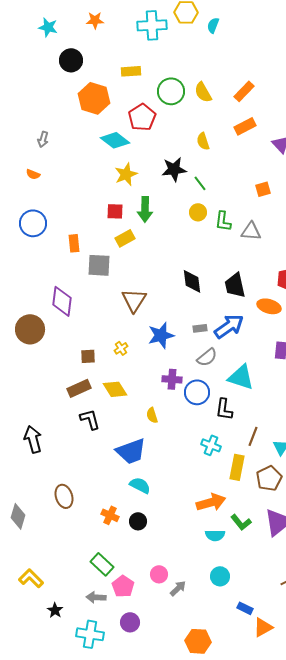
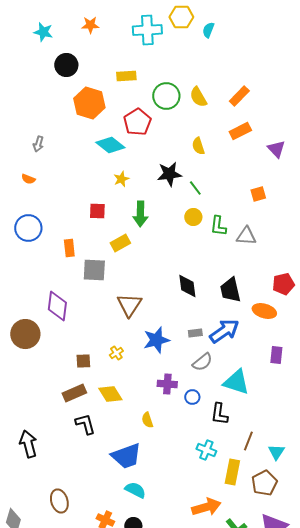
yellow star: (126, 174) -> (121, 179), size x0.7
red square: (115, 211) -> (97, 211), moved
blue circle: (197, 392) -> (192, 397), size x0.6

